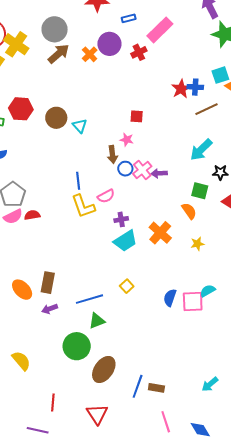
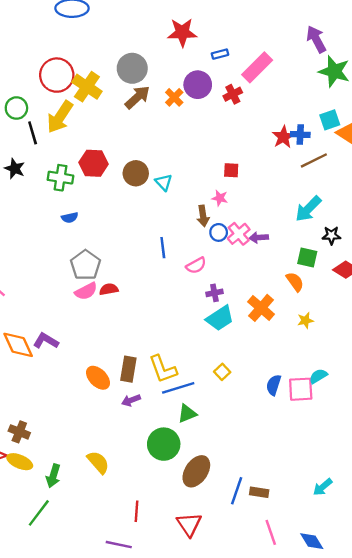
yellow L-shape: (83, 206) -> (163, 369), moved

